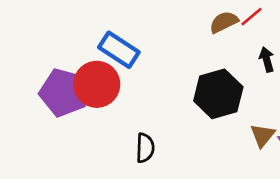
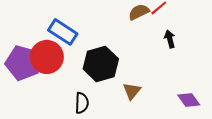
black hexagon: (218, 94) -> (101, 64), moved
brown triangle: (263, 135) -> (132, 91), moved

